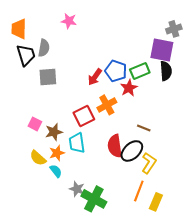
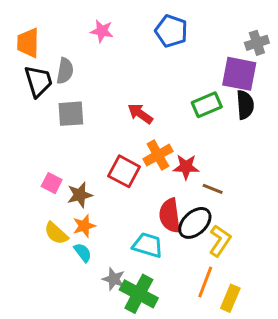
blue pentagon: (116, 71) -> (171, 31), moved
red arrow: (95, 77) -> (140, 114), turned 90
red star: (129, 88) -> (186, 167), moved, turned 30
red square: (84, 116) -> (124, 171), turned -35
cyan trapezoid: (77, 143) -> (148, 245), moved, turned 115

